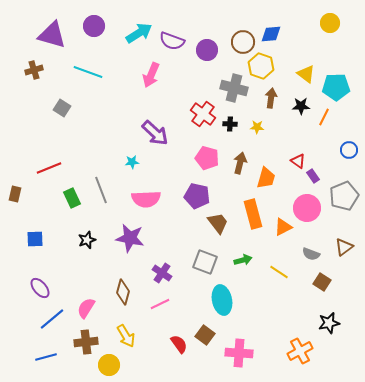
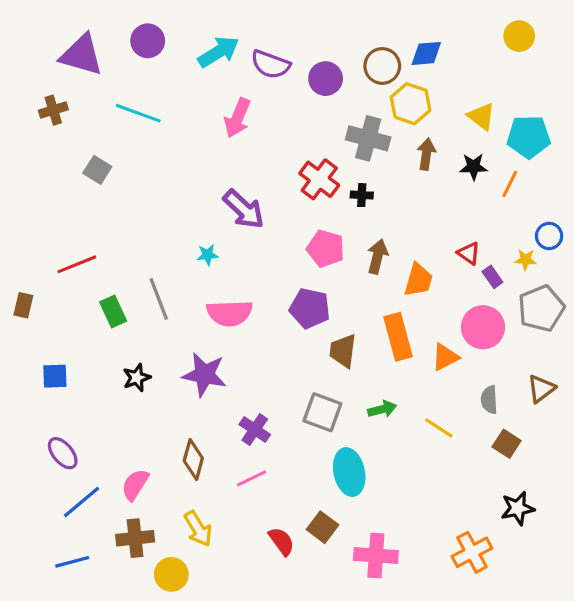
yellow star: (257, 127) -> (525, 260), moved
brown trapezoid: (218, 223) -> (343, 351), turned -135
gray semicircle: (311, 254) -> (489, 400), turned 66

